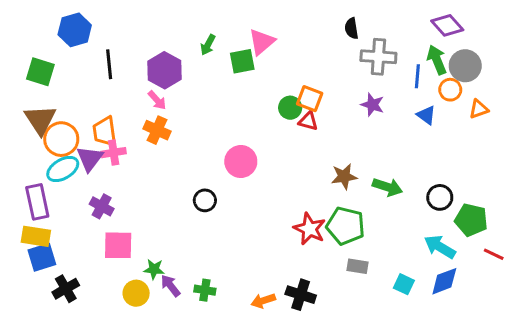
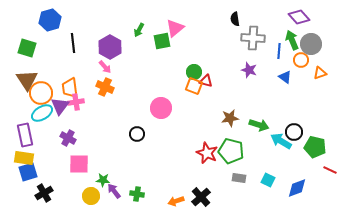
orange square: (310, 99) -> (194, 86), moved
cyan arrow: (440, 247) -> (281, 141), moved
cyan square: (404, 284) -> (268, 180), moved
black cross: (301, 295) -> (201, 197), turned 30

